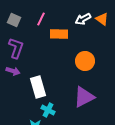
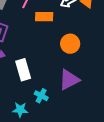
cyan cross: (48, 110) -> (41, 96), moved

